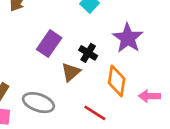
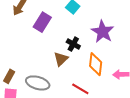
purple rectangle: (49, 44) -> (42, 22), moved

